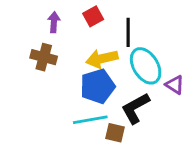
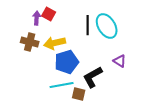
red square: (93, 16) -> (49, 14), moved, turned -32
yellow arrow: (102, 59) -> (55, 43), moved
cyan ellipse: (146, 66) -> (107, 26), moved

